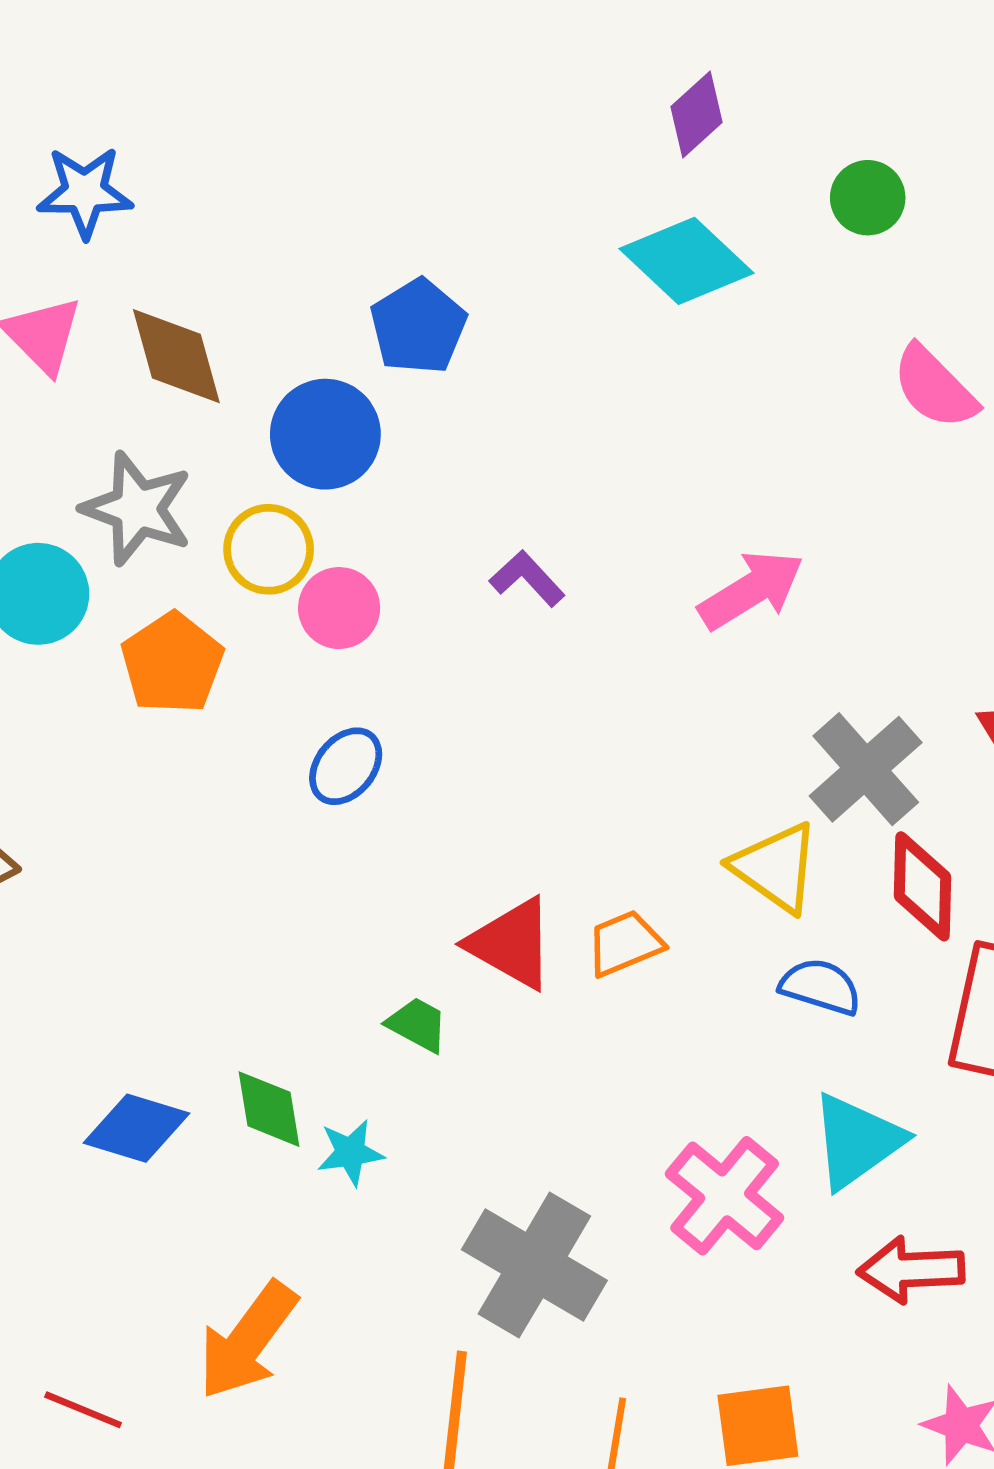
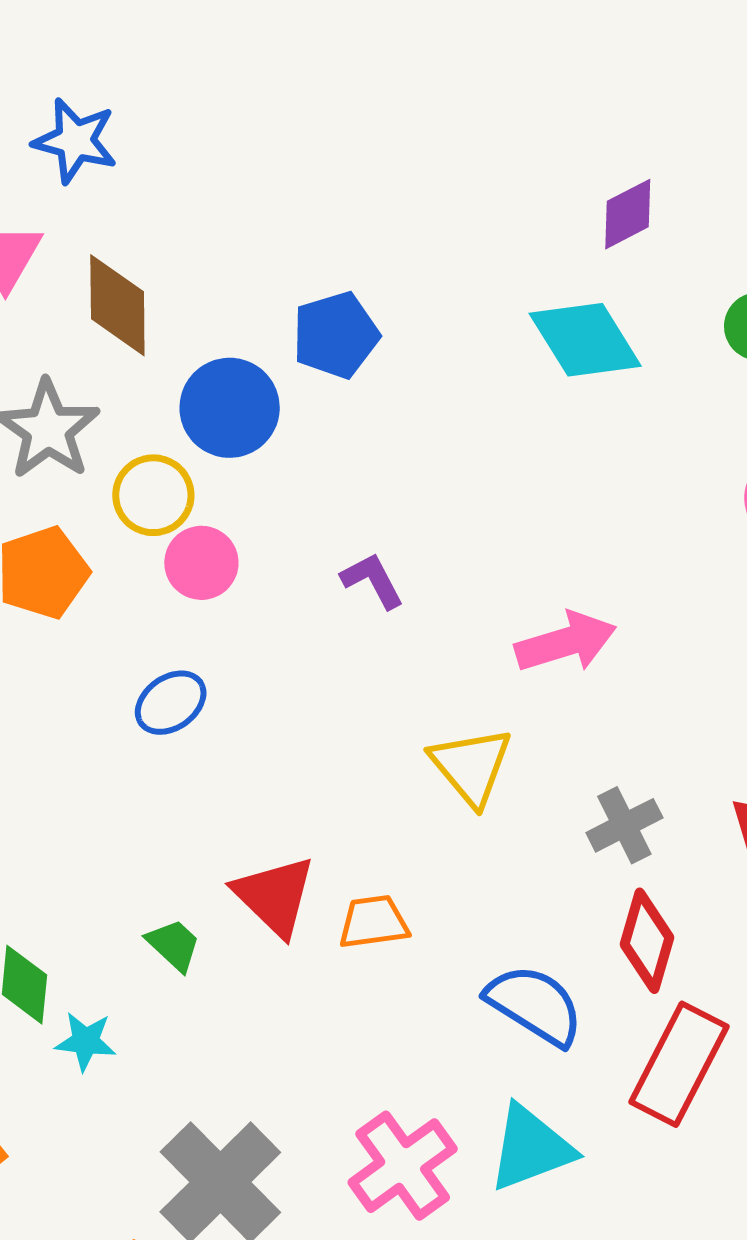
gray cross: (866, 769) -> (624, 825), size x0.7
yellow triangle: (776, 867) -> (471, 766), moved
blue semicircle: (821, 987) -> (535, 1005), size x1.4

